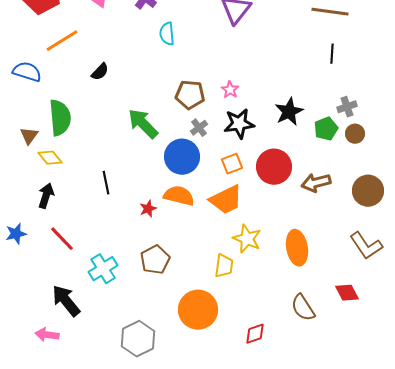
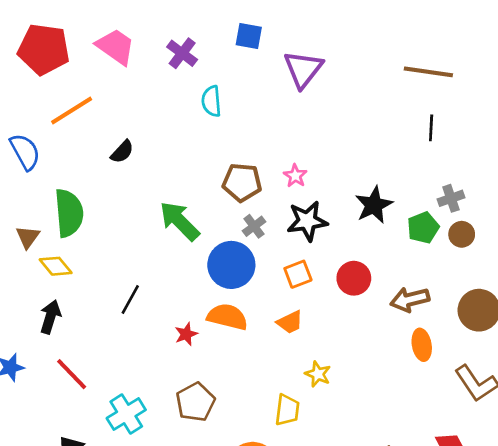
blue semicircle: (27, 72) -> (25, 152), turned 44
red circle: (274, 167) -> (354, 278), size x0.7
black line: (106, 183) -> (130, 300), turned 40
orange trapezoid: (226, 200) -> (290, 322), size x0.6
yellow star: (247, 239) -> (318, 374), size x0.7
orange ellipse: (297, 248) -> (422, 345), moved, size x0.7

